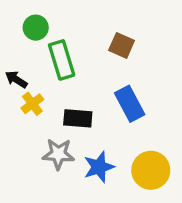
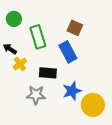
green circle: (36, 28) -> (14, 19), moved
blue rectangle: (130, 104) -> (68, 52), moved
blue star: (99, 167) -> (72, 91), moved

